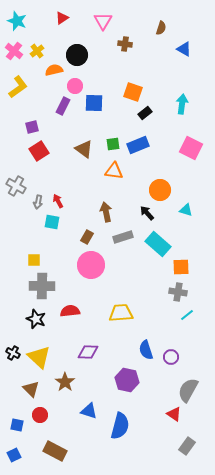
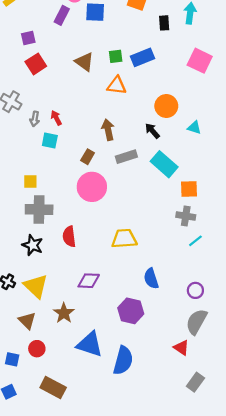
black rectangle: (145, 113) -> (164, 23), moved, turned -56
red semicircle: (70, 311) -> (69, 236), turned -90
purple circle: (171, 357) -> (195, 290), moved
blue triangle: (89, 411) -> (90, 344), size x1.5

